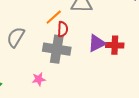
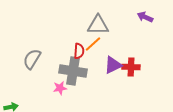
orange line: (54, 17) -> (93, 44), moved
pink star: (39, 79) -> (60, 88), moved

